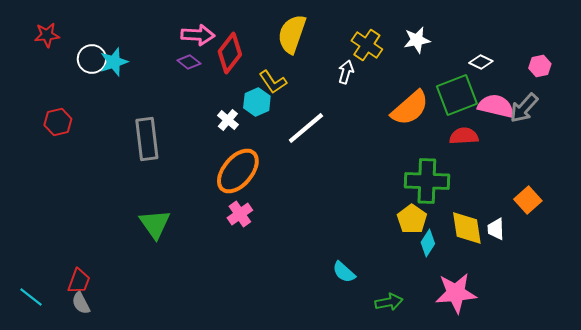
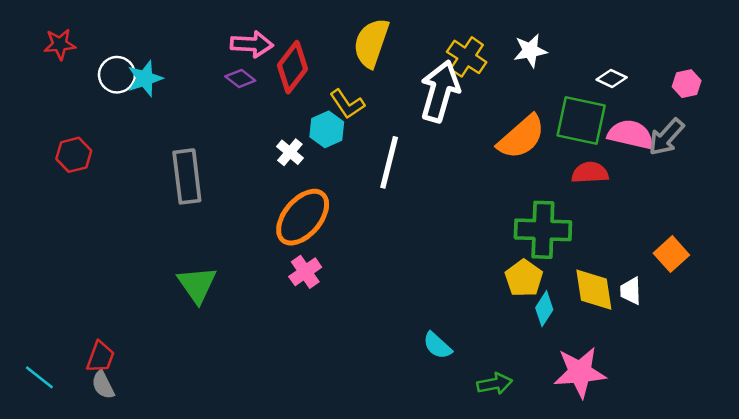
white arrow: (346, 72) -> (440, 91), size x2.0
green square: (457, 95) -> (581, 120), turned 33
white line: (306, 128) -> (389, 162), turned -36

